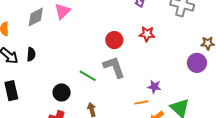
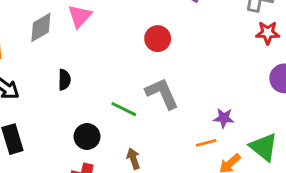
red star: (147, 34) -> (268, 33), moved
red circle: (114, 40) -> (158, 39), moved
black semicircle: (31, 54) -> (64, 80), moved

